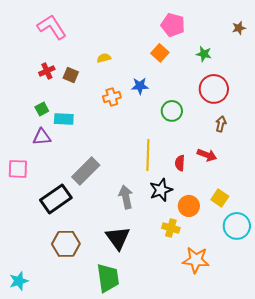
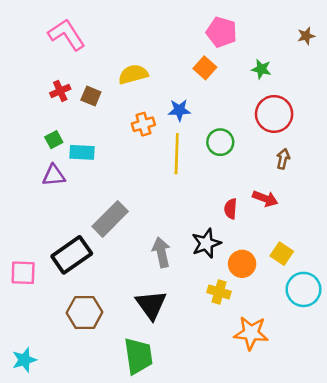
yellow semicircle: (104, 58) -> (133, 74), size x1.6
yellow line: (148, 155) -> (177, 154), moved
pink square: (18, 169) -> (23, 273), moved

